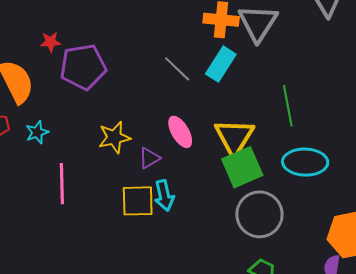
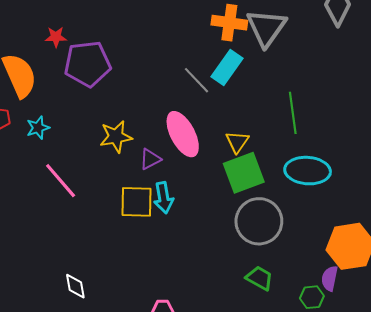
gray line: (177, 69) -> (197, 80), moved
pink ellipse: (180, 132) -> (183, 134), size x1.4
yellow triangle: (234, 137) -> (237, 142), size x0.6
pink line: (62, 184) -> (61, 181), turned -42

